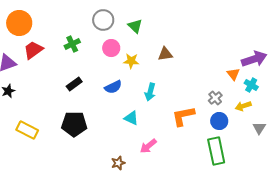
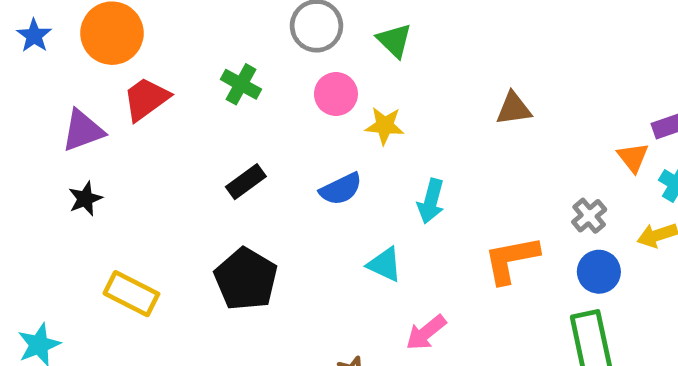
green cross: (72, 44) -> (241, 84), turned -35
brown triangle: (165, 54) -> (514, 109), moved
black pentagon: (74, 124) -> (246, 279), turned 30

